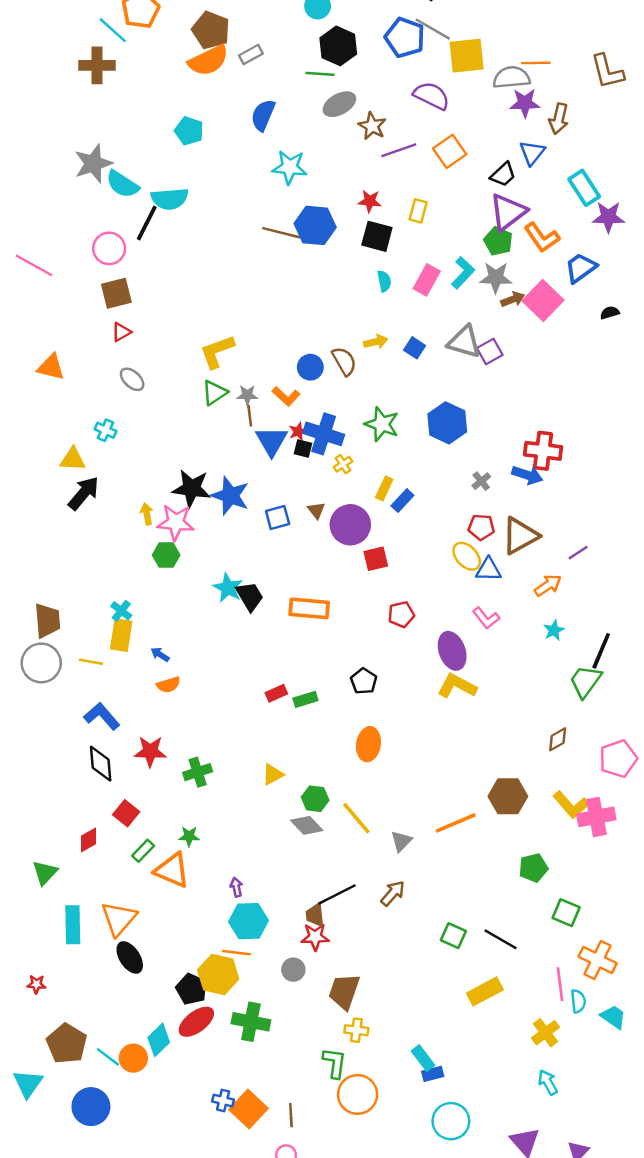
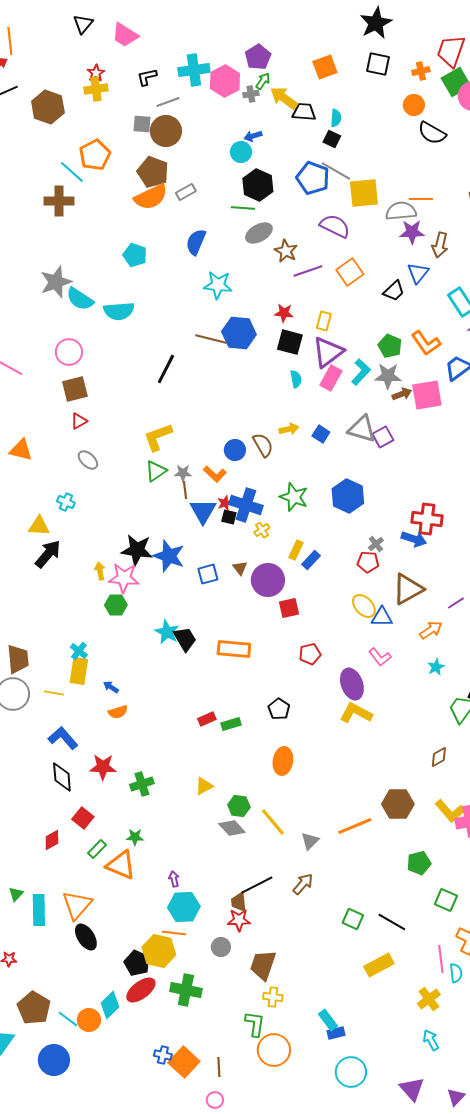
purple triangle: (508, 212) -> (328, 352), moved
black line: (147, 223) -> (166, 369), moved
pink square: (543, 301) -> (427, 395), turned 36
red pentagon: (481, 527) -> (368, 562), moved
green triangle: (45, 873) -> (16, 894), moved, size x0.7

